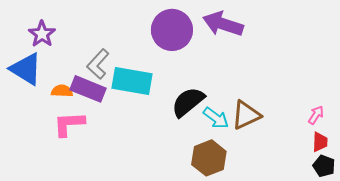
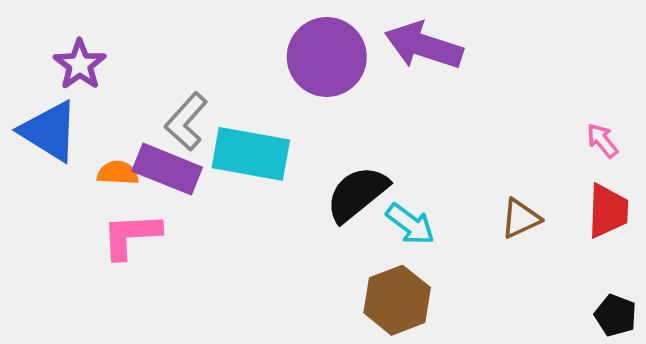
brown triangle: (246, 115) -> (521, 218), moved, size x0.7
pink arrow: (316, 115) -> (602, 141), moved, turned -72
red trapezoid: (320, 142) -> (608, 211), moved, size x1.4

